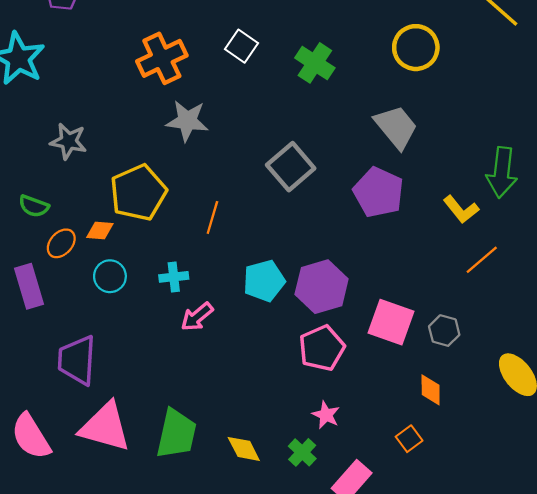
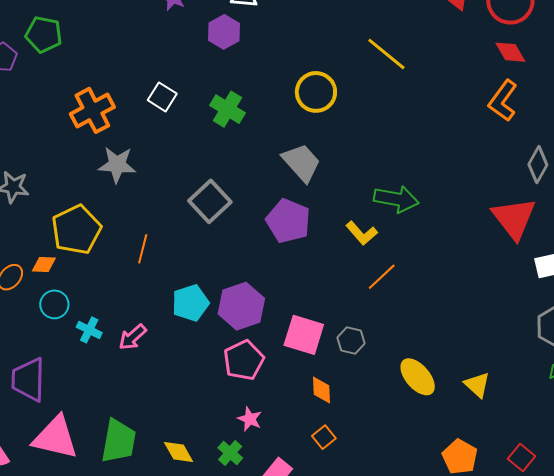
green arrow: (502, 172) -> (396, 199), turned -84
cyan cross: (174, 277) -> (89, 330), moved, turned 35
orange diamond: (431, 390) -> (321, 390), moved

